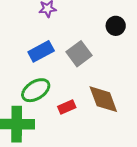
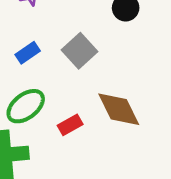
blue rectangle: (41, 51) -> (28, 53), size x0.7

